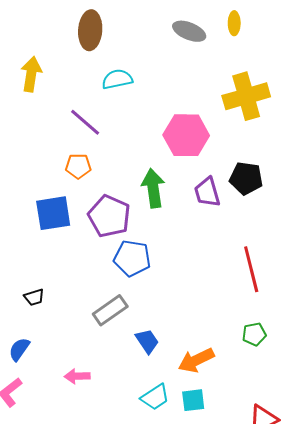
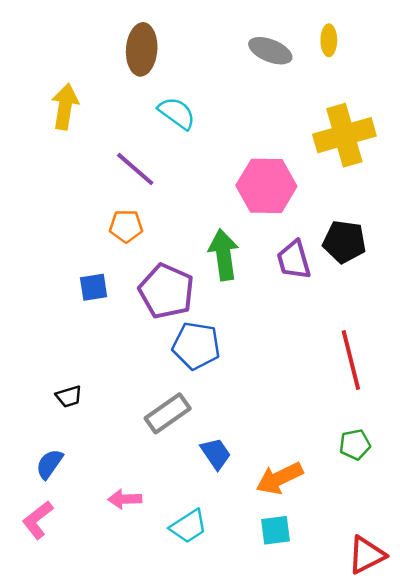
cyan semicircle: (117, 79) -> (177, 113), turned 48
blue square: (53, 213) -> (94, 287), size x0.6
cyan trapezoid: (155, 397) -> (188, 526), moved

